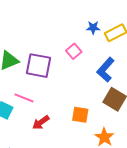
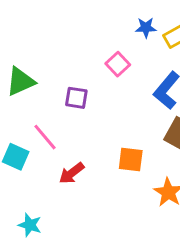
purple square: (38, 66) -> (76, 98), moved, size x0.6
pink line: (24, 98) -> (45, 137), turned 30

